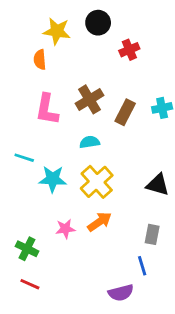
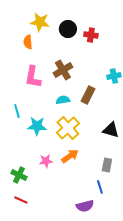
black circle: (98, 23) -> (68, 29), moved
red cross: (129, 50) -> (91, 35), turned 32
brown rectangle: (125, 112) -> (88, 95), moved
cyan line: (24, 158) -> (17, 111), turned 56

